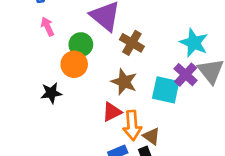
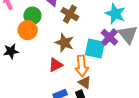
orange arrow: (132, 125) -> (82, 66), moved

